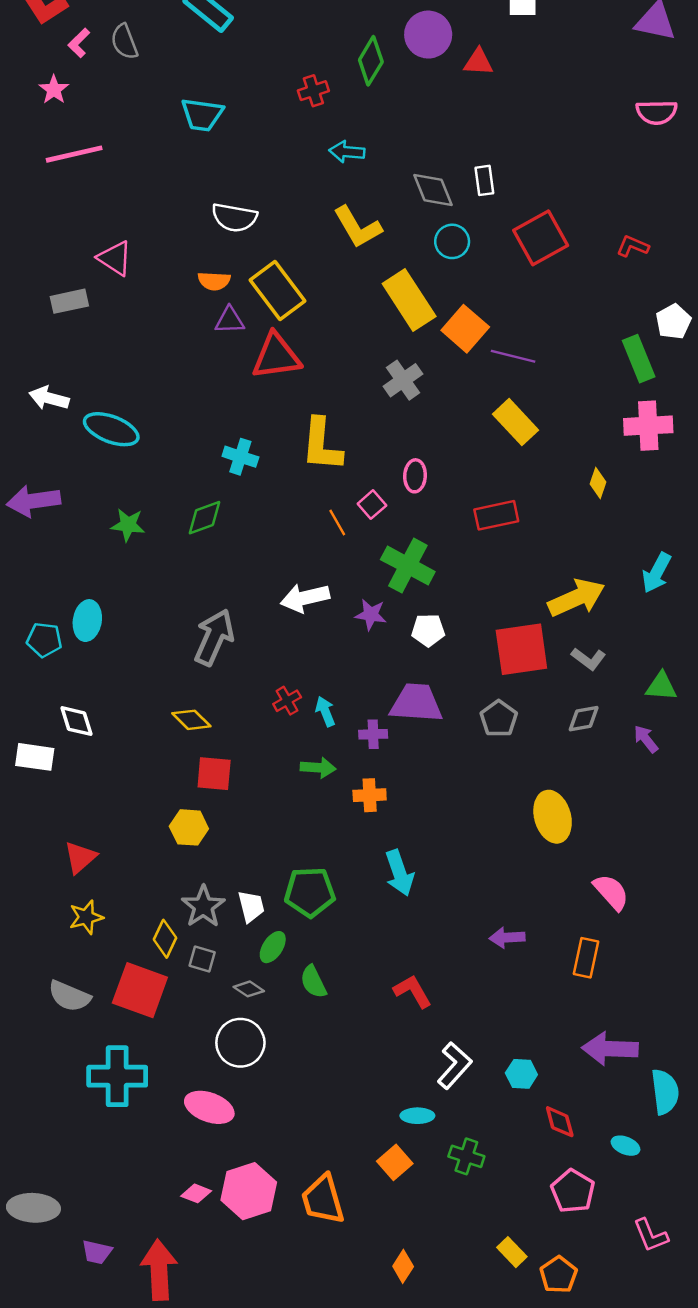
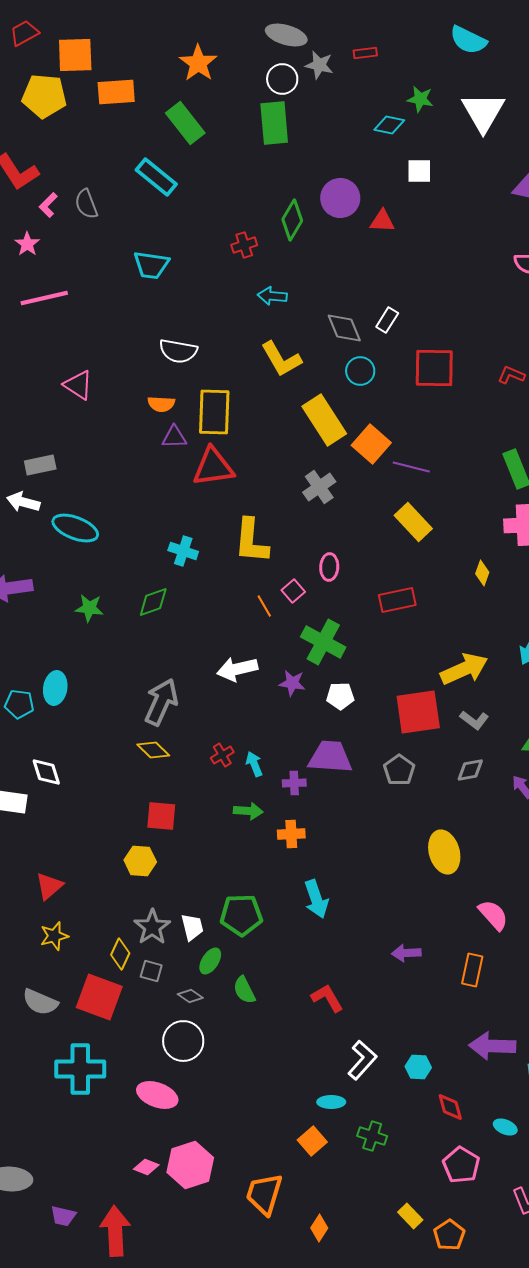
white rectangle: (484, 180) -> (387, 320), turned 40
red square: (541, 238) -> (434, 368), turned 30
yellow rectangle: (277, 290) -> (214, 412), turned 39
gray rectangle: (69, 301) -> (40, 465), moved
yellow diamond: (191, 720) -> (153, 750), moved
orange trapezoid: (323, 1199) -> (264, 1194), moved, turned 33

